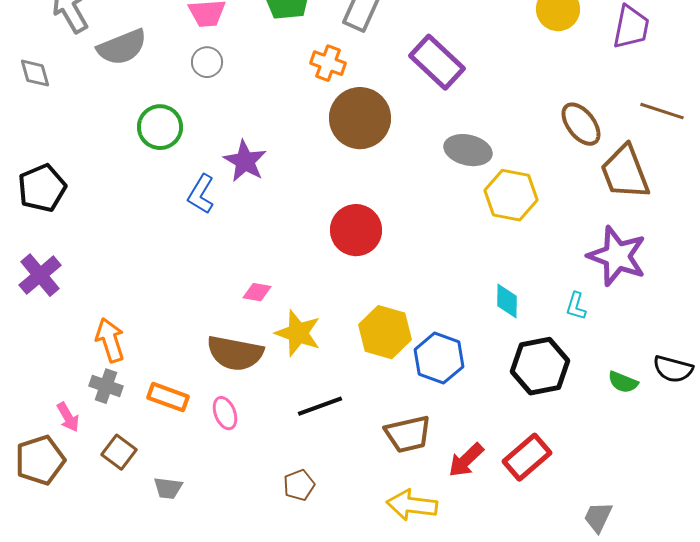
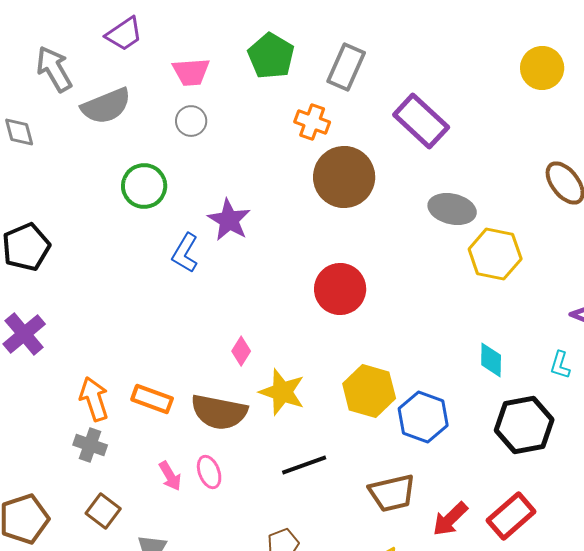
pink diamond: (257, 292) -> (241, 351), turned -68
orange rectangle: (168, 397) -> (152, 399), moved
pink arrow: (68, 417) -> (170, 476), moved

